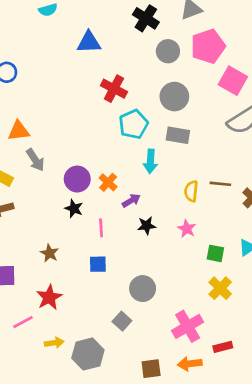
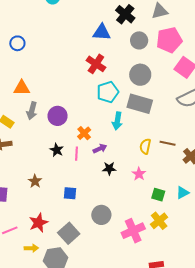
blue triangle: (89, 42) -> (102, 32), moved
gray rectangle: (178, 135) -> (140, 104), size x1.4
gray arrow: (35, 160) -> (32, 111), turned 42
purple circle: (77, 179) -> (58, 116), moved
pink line: (101, 228) -> (76, 154), moved
red star: (49, 297) -> (39, 223), moved
gray square: (122, 321) -> (69, 233), moved, size x1.5
pink cross: (188, 326) -> (133, 231), moved

